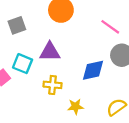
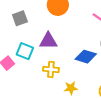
blue diamond: (93, 70) -> (86, 57), turned 30

